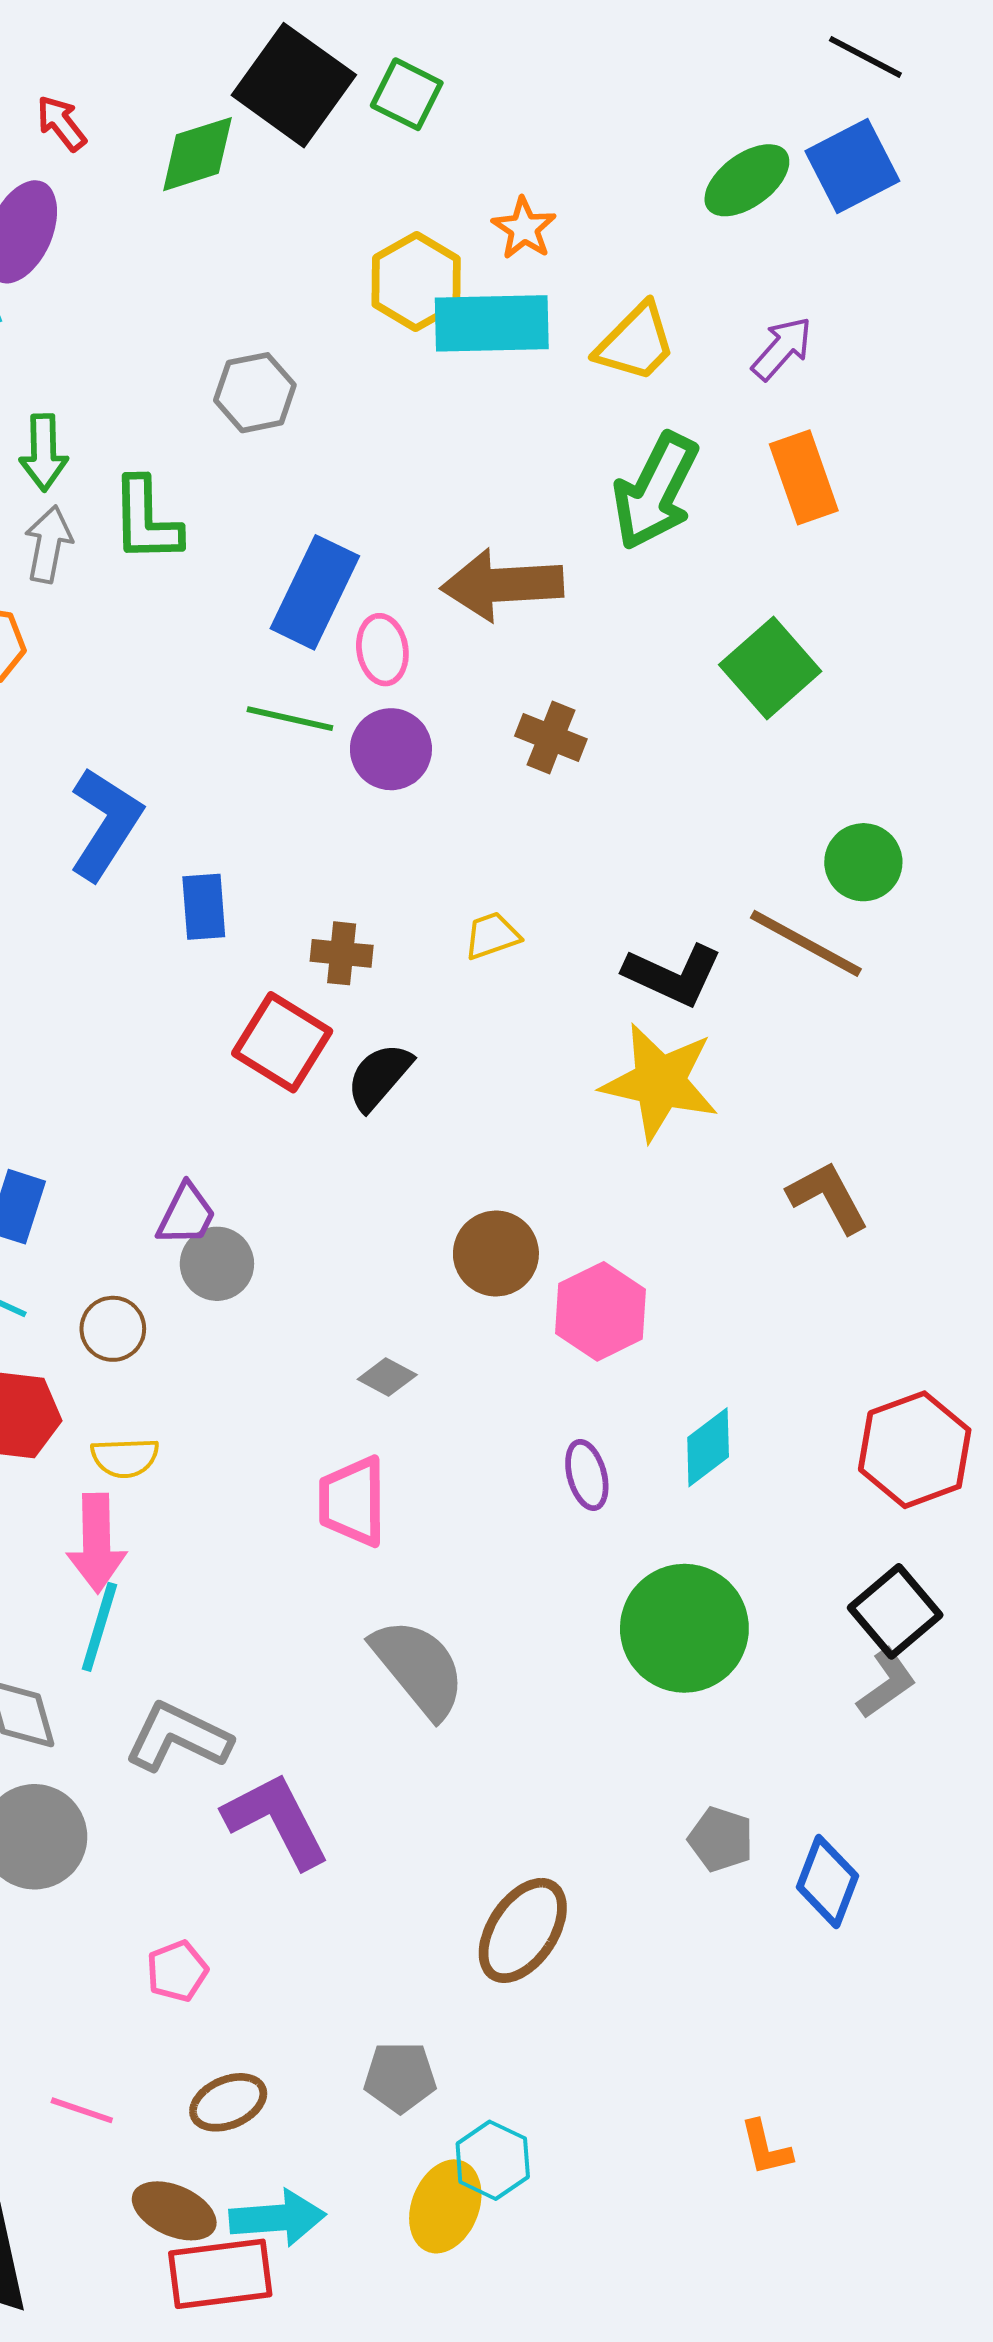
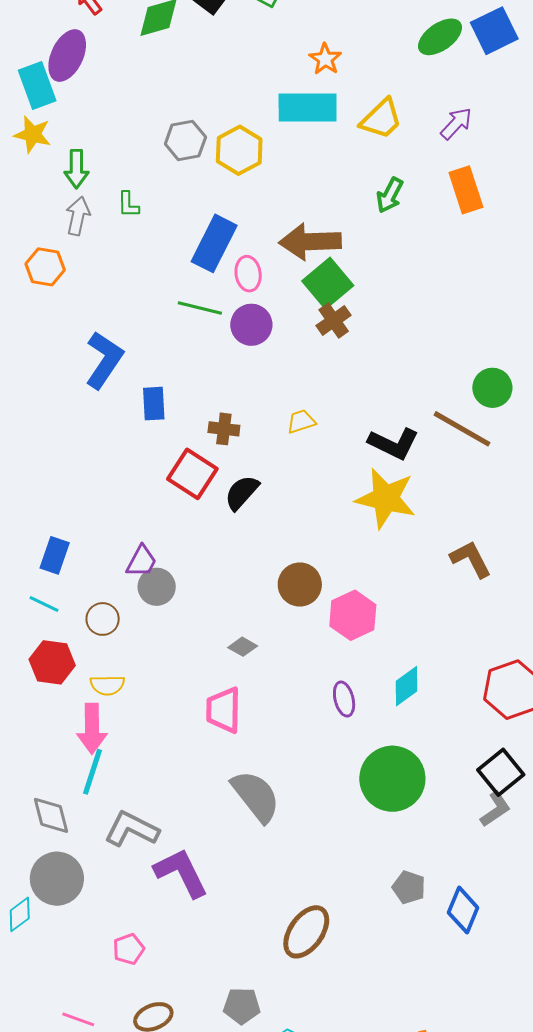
yellow hexagon: (416, 282) -> (239, 150), moved
green arrow: (655, 491) -> (390, 195), size x0.6
green L-shape: (146, 520) -> (128, 205), size x0.6
green square: (770, 668) -> (328, 283), moved
brown cross: (551, 737) -> (334, 320), turned 32

